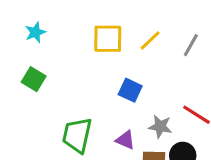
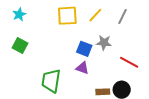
gray star: (160, 127) -> (104, 43), moved
purple triangle: (125, 140) -> (82, 68), moved

